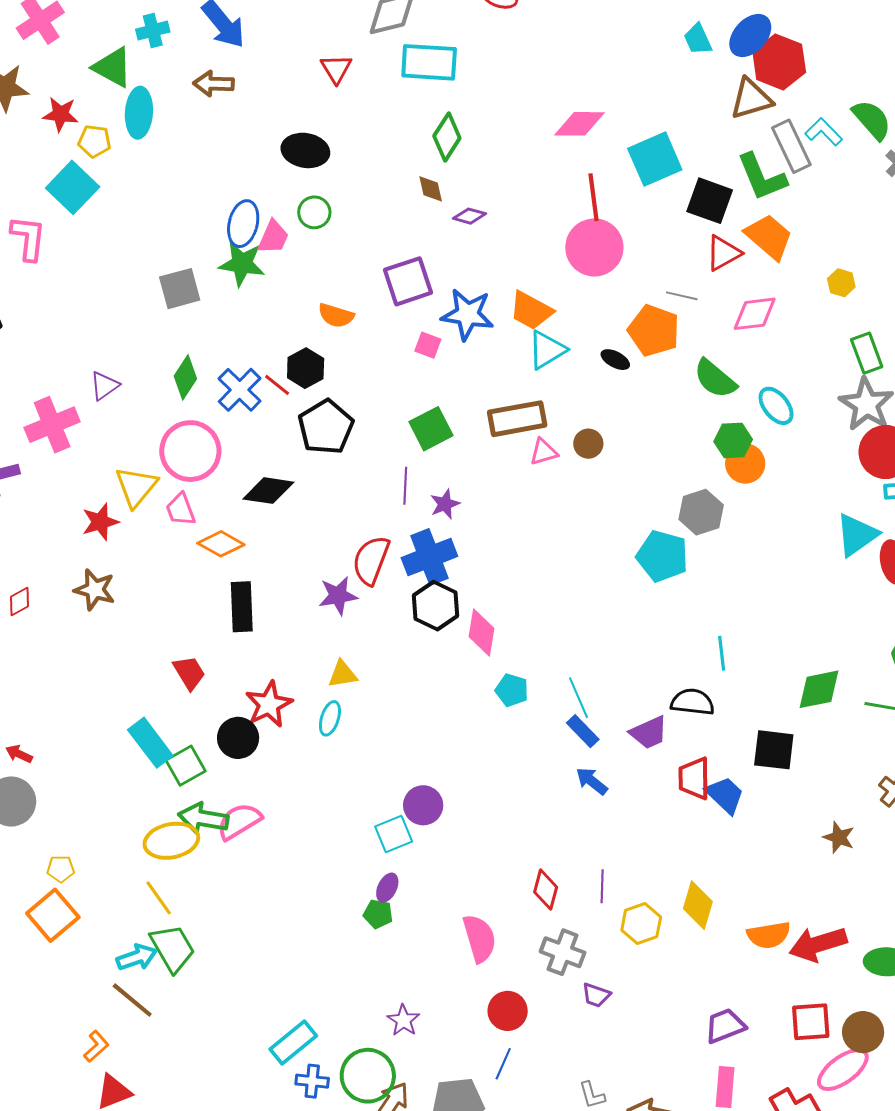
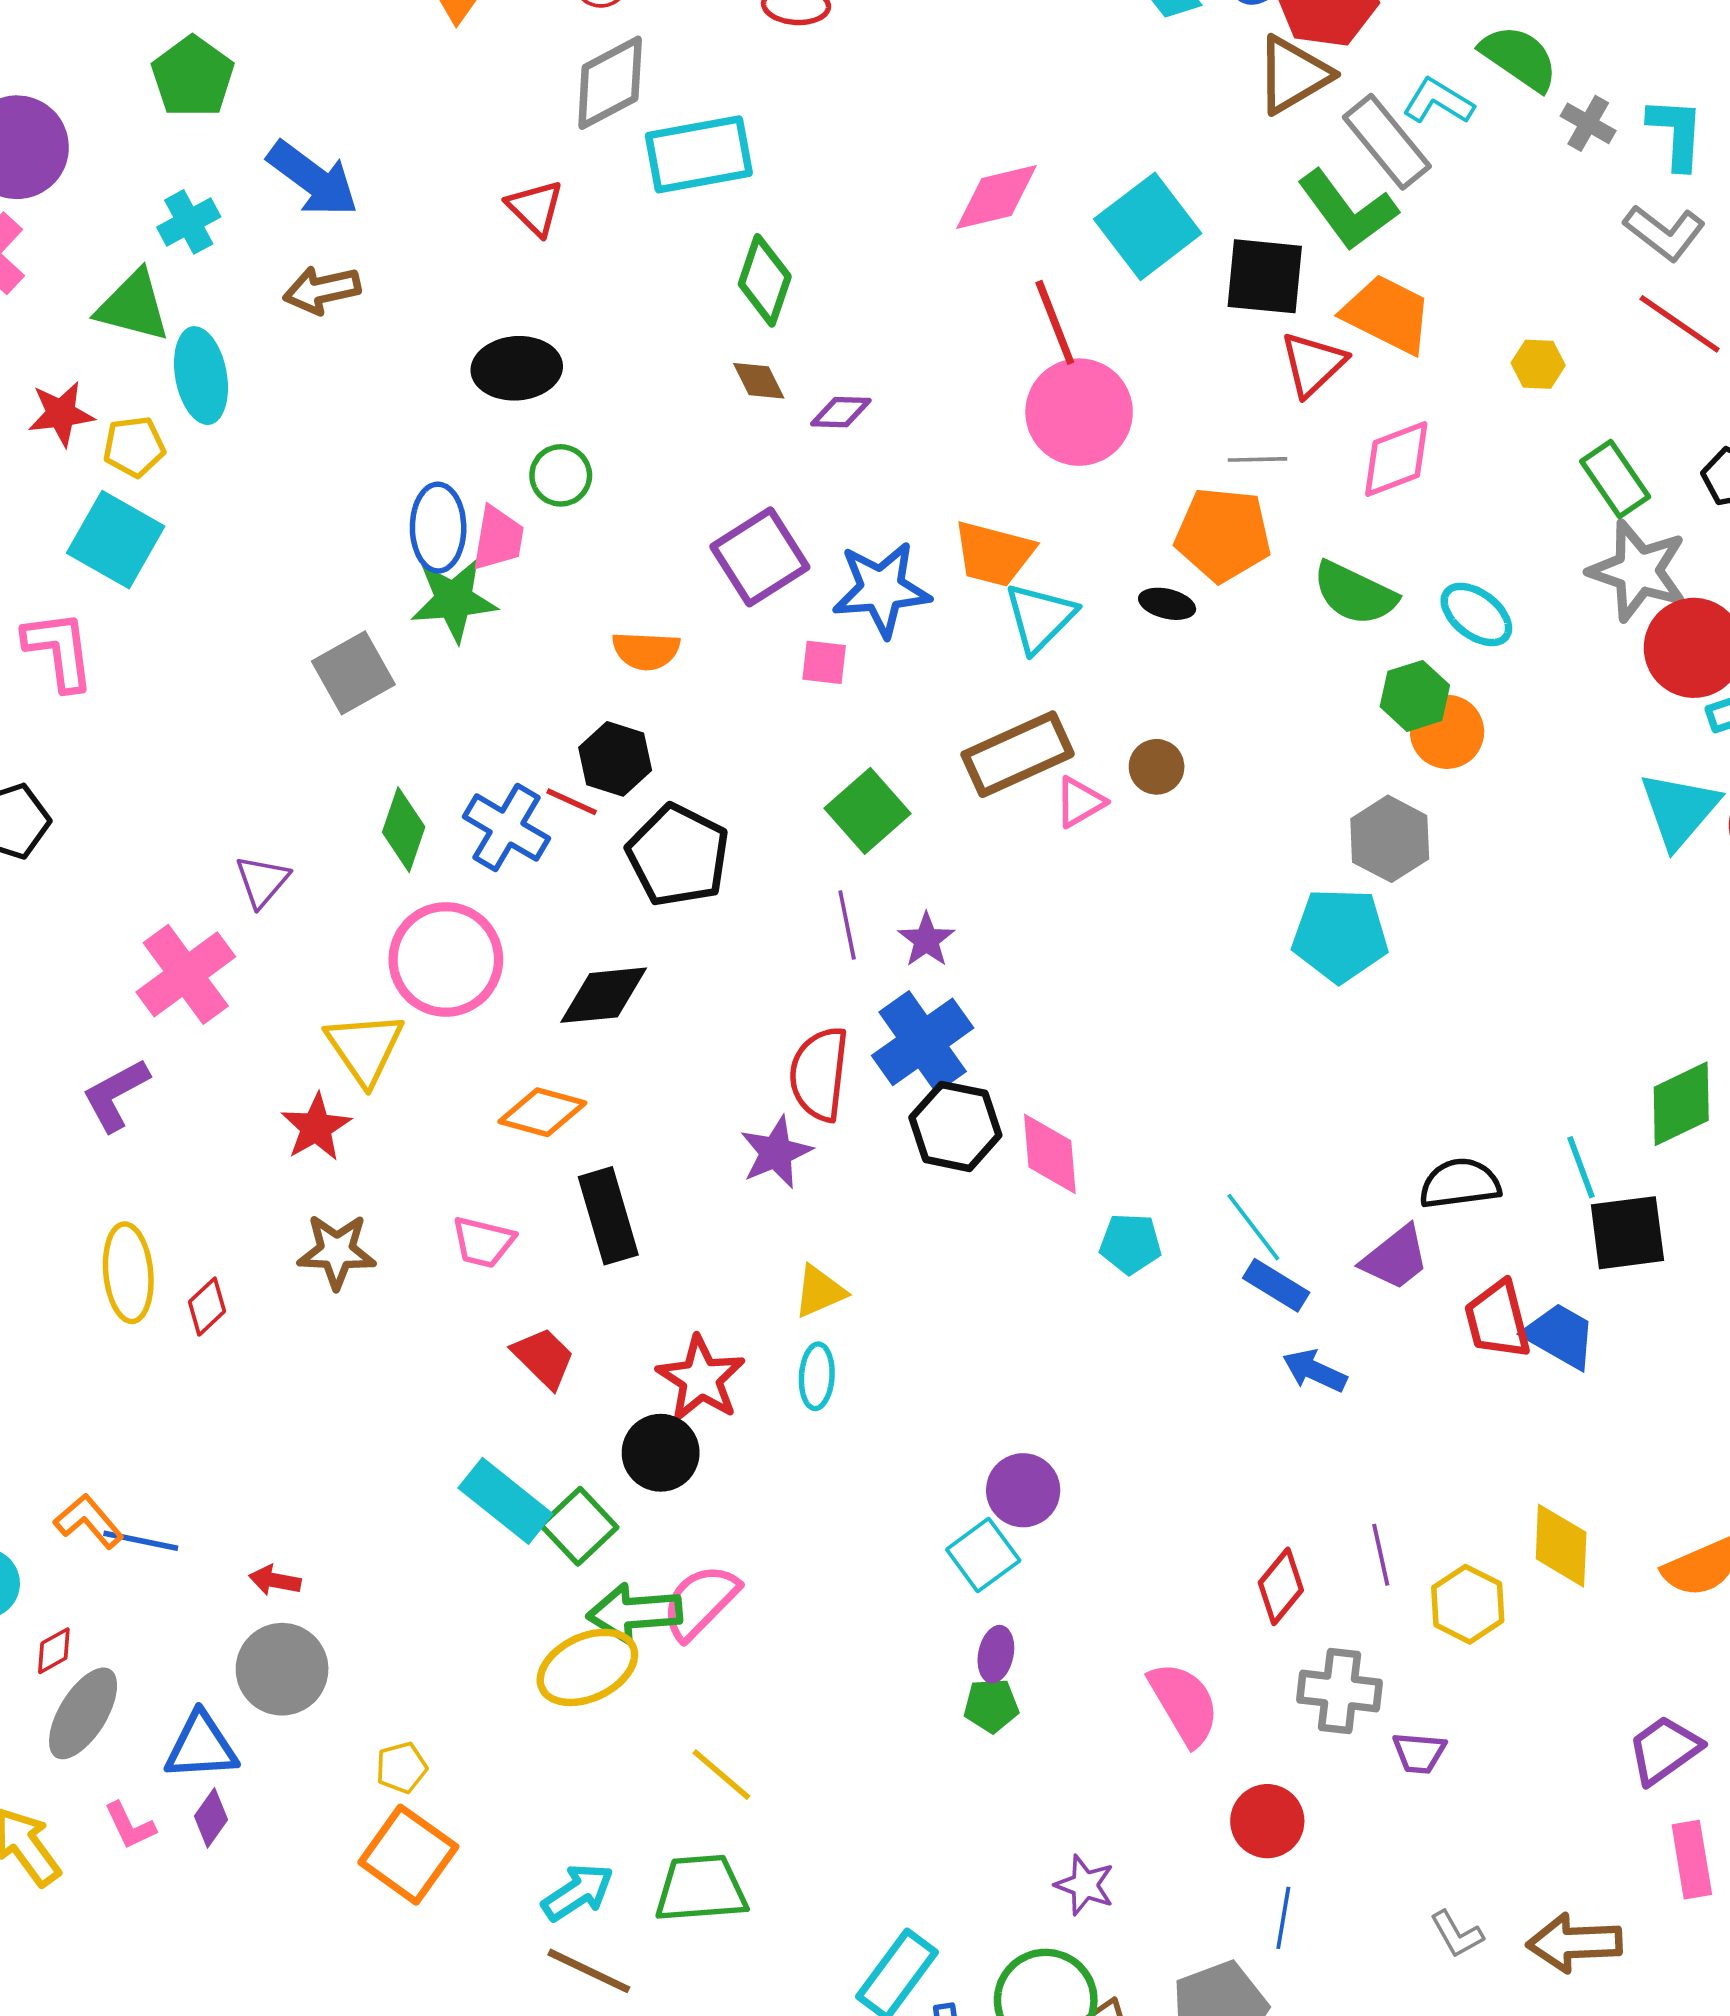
pink trapezoid: (181, 509) -> (483, 1242), moved, turned -42
cyan line: (722, 653) -> (1581, 1167), moved
red diamond: (546, 890) -> (1281, 1586), turned 39
yellow line: (159, 898) -> (721, 1775), moved
green trapezoid: (173, 948) -> (701, 1889), moved, turned -50

